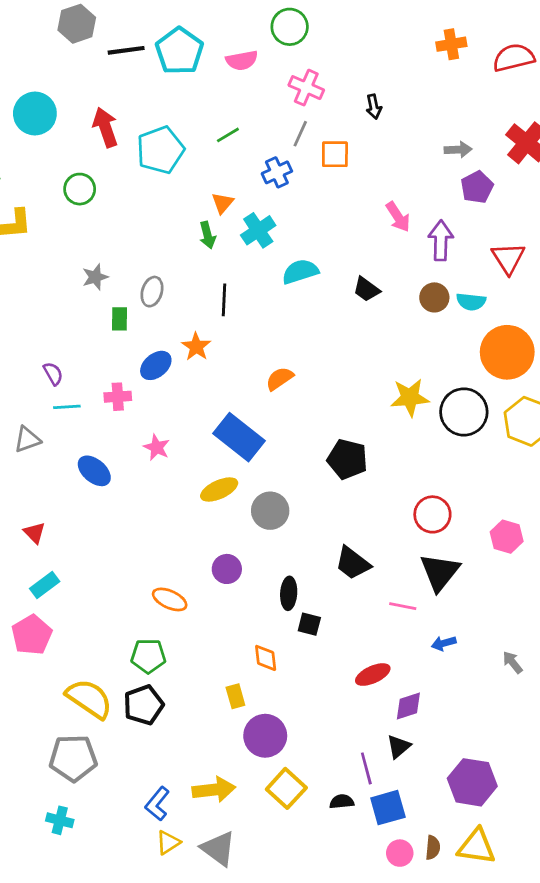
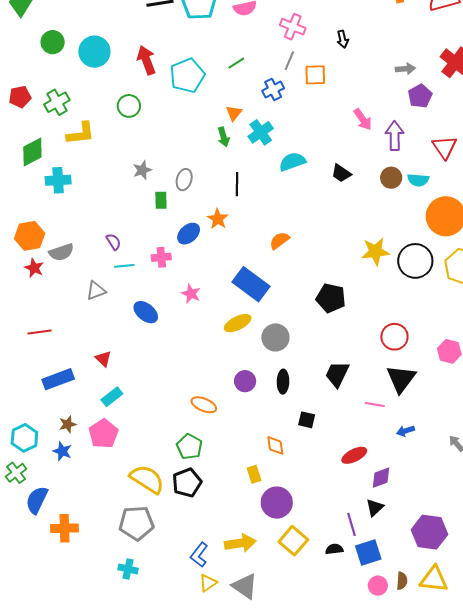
black trapezoid: (353, 563) -> (337, 374), turned 80
black ellipse: (289, 593) -> (283, 382), moved
green pentagon: (148, 656) -> (189, 447), turned 30

